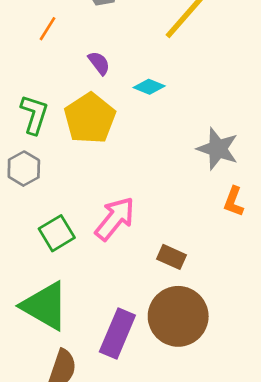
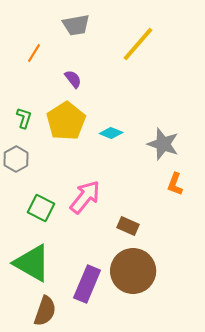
cyan diamond: (149, 87) -> (111, 133), moved
green L-shape: (34, 114) -> (24, 118), size x0.7
green square: (57, 233) -> (41, 208), turned -32

